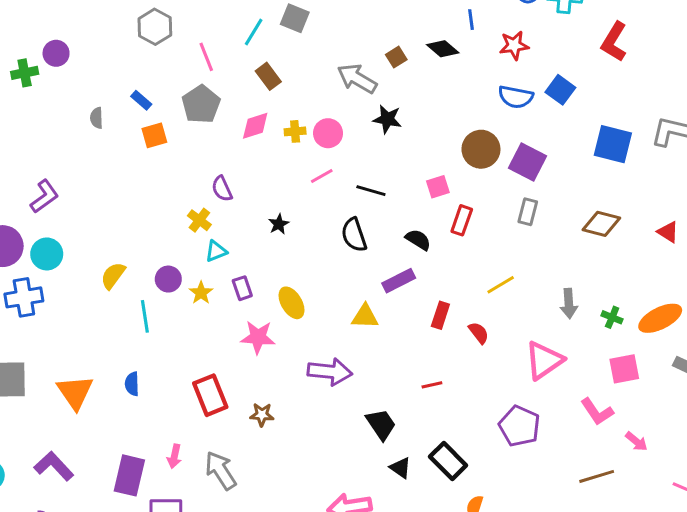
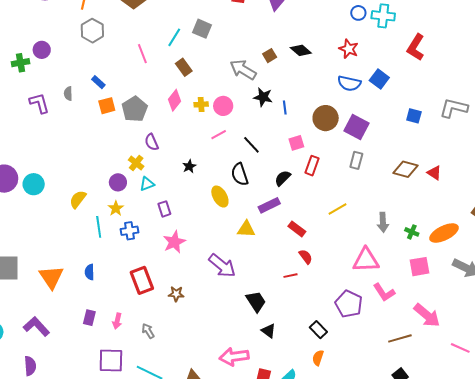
blue line: (471, 20) -> (285, 108), moved
gray hexagon: (155, 27) -> (92, 31), moved
red star: (514, 45) -> (349, 49), turned 30
gray pentagon: (201, 104) -> (135, 109), moved
pink diamond: (255, 126) -> (174, 100), turned -35
blue square: (613, 144) -> (414, 116), size x0.6
black line: (371, 191) -> (251, 145), turned 30
purple L-shape: (44, 196) -> (39, 103), moved, turned -70
red triangle: (668, 232) -> (434, 173), moved
black semicircle: (418, 240) -> (283, 178), turned -78
purple circle: (168, 279) -> (118, 182), moved
yellow star: (201, 293) -> (116, 208), moved
blue cross: (24, 297) -> (129, 231), moved, size x0.7
yellow ellipse: (291, 303) -> (220, 197), moved
red rectangle: (440, 315) -> (297, 229), turned -72
red semicircle: (479, 333) -> (306, 257), moved
pink star: (258, 337) -> (174, 242), turned -30
pink triangle: (544, 360) -> (366, 260), turned 32
purple arrow: (330, 372) -> (222, 266), turned 32
pink L-shape: (597, 412) -> (384, 292), moved
pink arrow: (636, 441) -> (427, 315), size x1.8
black rectangle: (448, 461) -> (318, 330), moved, size x0.7
gray arrow: (221, 471) -> (148, 331), size x0.6
purple rectangle: (129, 475) -> (89, 318), moved, size x0.6

